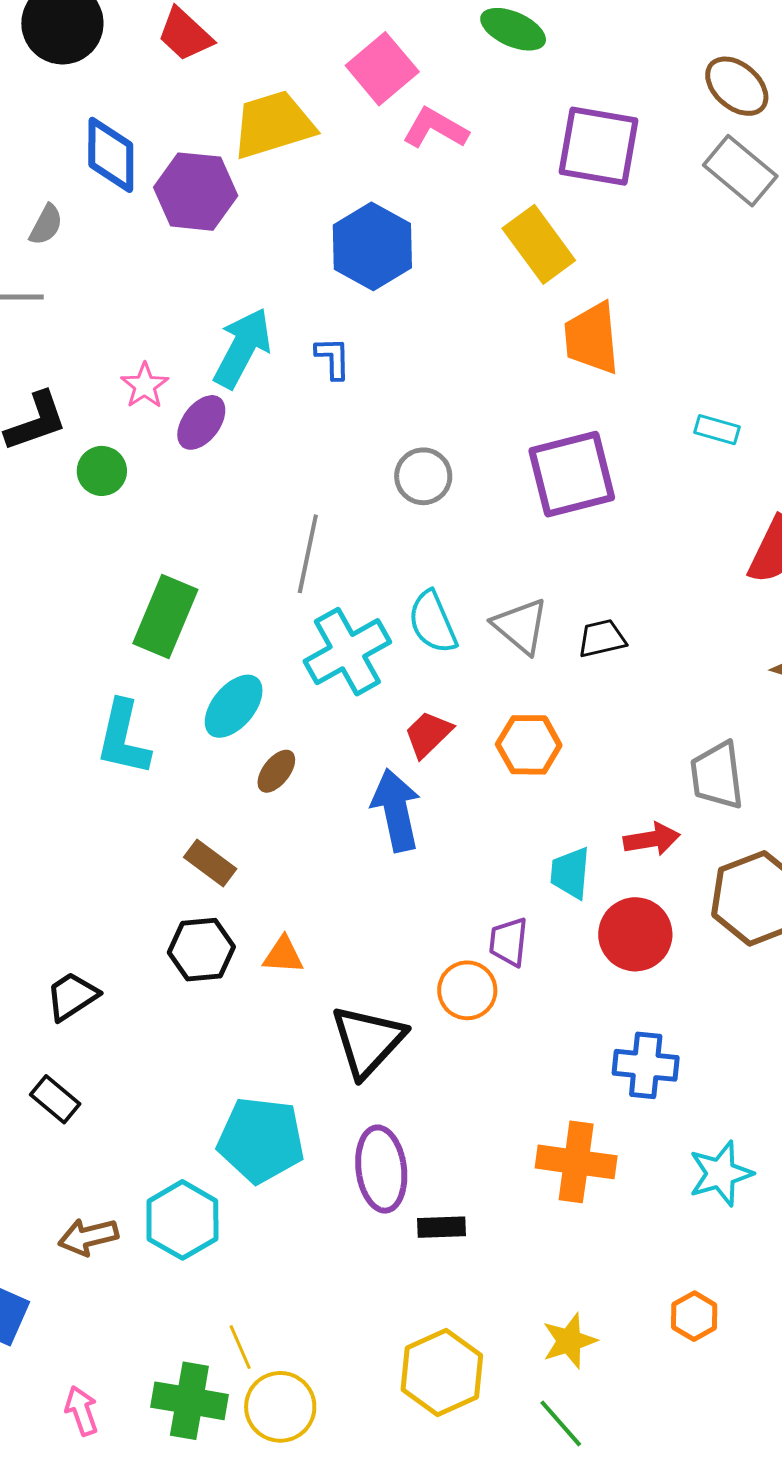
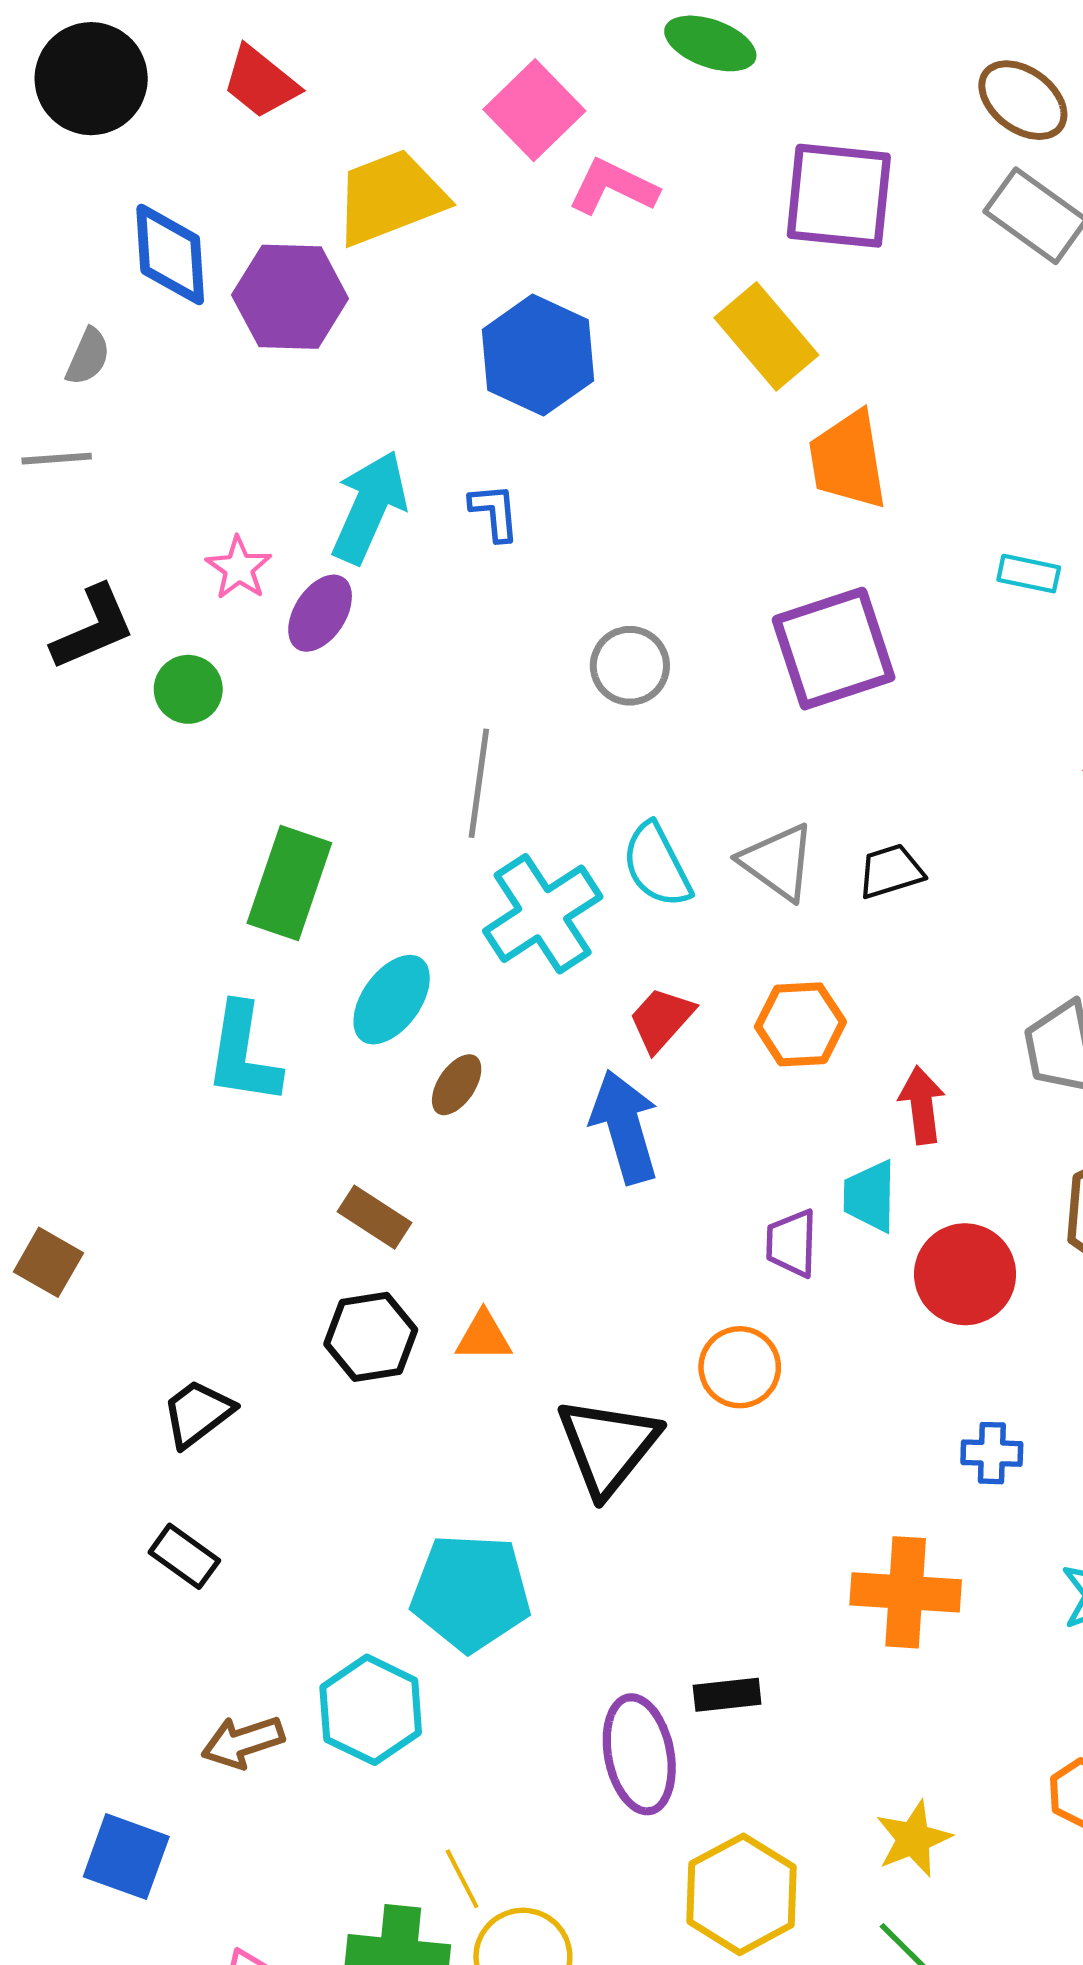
red arrow: (652, 839) -> (922, 1105), moved, turned -84
purple trapezoid: (509, 942) -> (792, 1243), moved
blue cross: (646, 1065) -> (992, 1453), size x0.7
purple ellipse: (381, 1169) -> (639, 1754), moved

